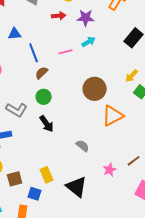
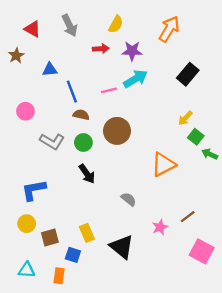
cyan arrow: (89, 42) -> (136, 79), size x1.5
brown semicircle: (42, 73) -> (81, 115), turned 56
brown circle: (95, 89) -> (117, 131), moved
gray L-shape: (17, 110) -> (52, 141), moved

